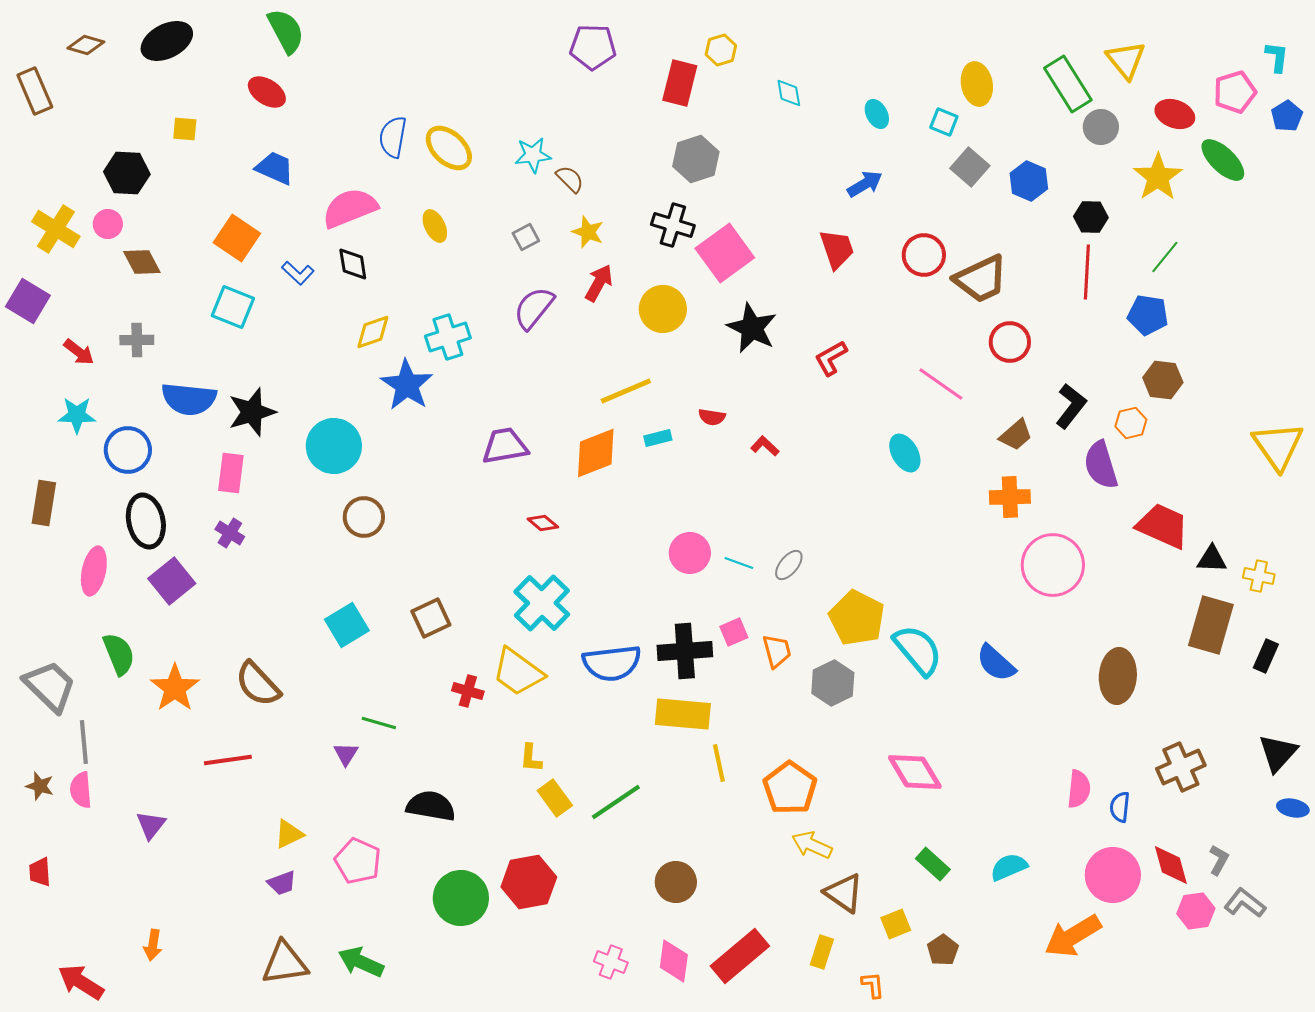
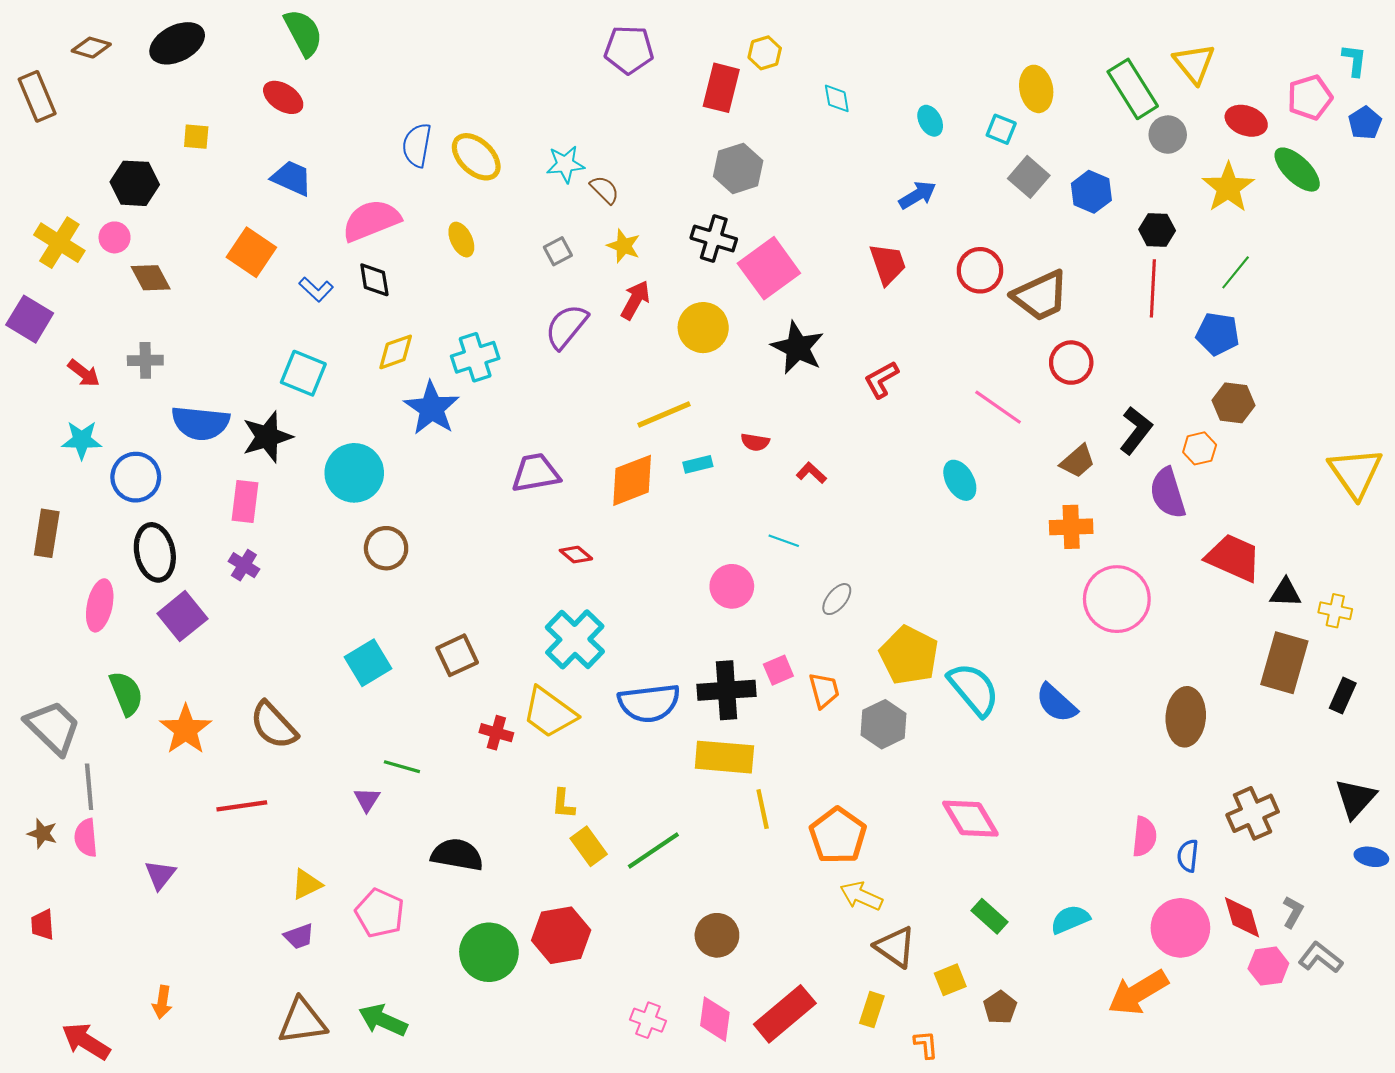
cyan square: (233, 307) -> (303, 373), moved
cyan line: (739, 563) -> (784, 541), moved

